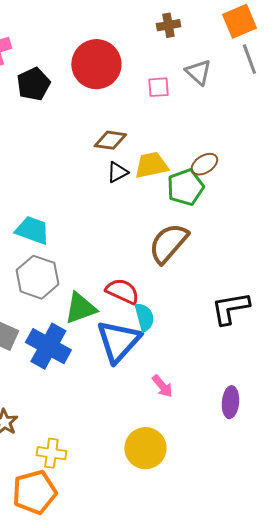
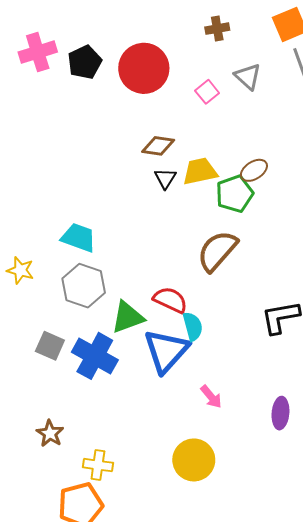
black pentagon: (33, 84) -> (85, 62), moved
pink square: (158, 87) -> (207, 92), turned -35
black triangle: (117, 172) -> (165, 178), turned -30

